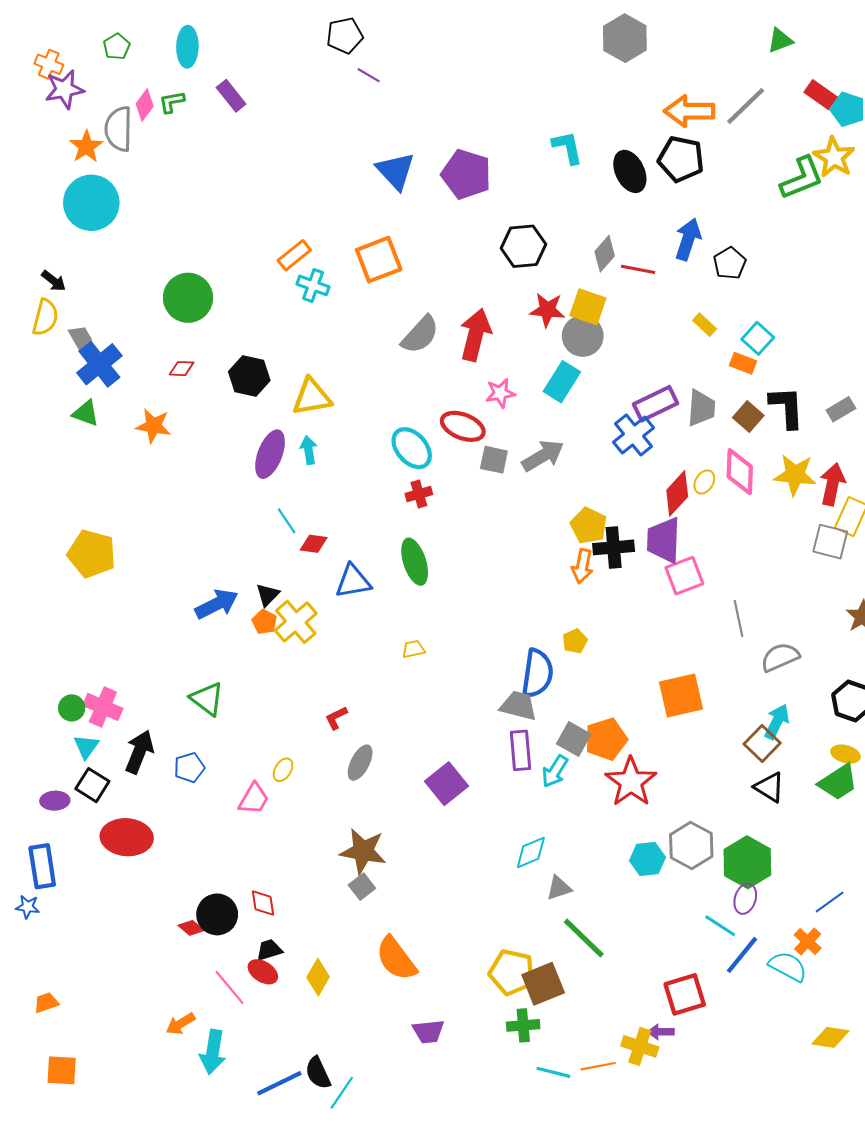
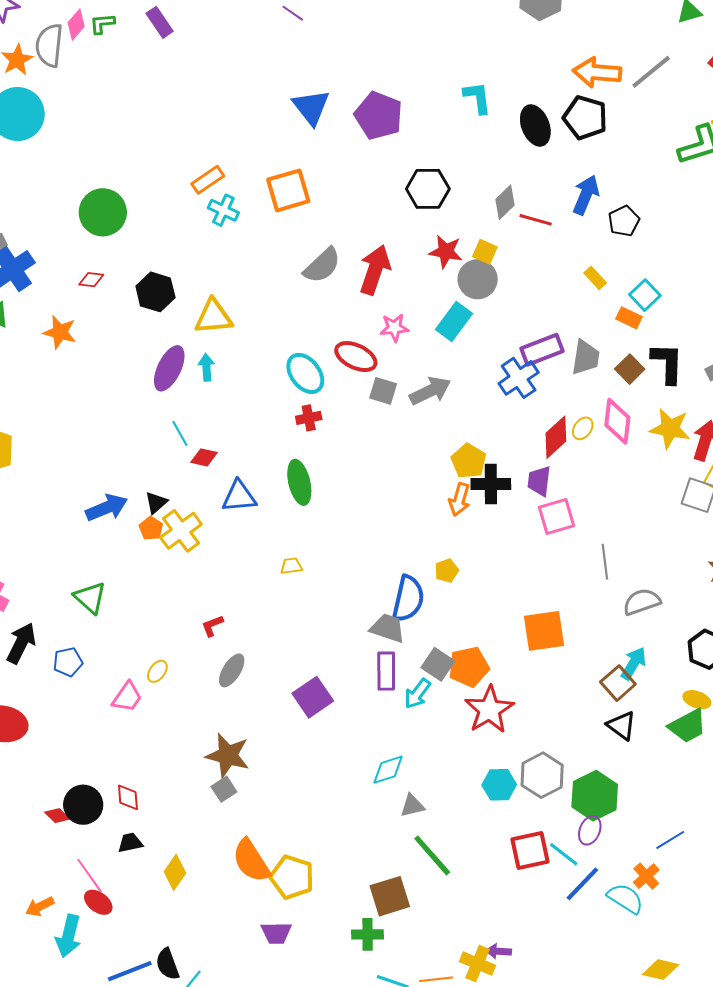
yellow square: (588, 307) -> (485, 252), size x0.7
purple trapezoid: (664, 540) -> (539, 481), size x0.7
red ellipse: (263, 972) -> (98, 902), moved
yellow pentagon: (512, 972) -> (292, 877), moved
red square: (685, 994) -> (530, 850), moved

